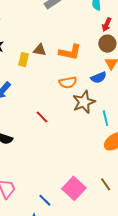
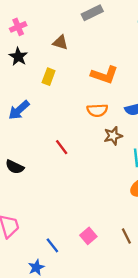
brown triangle: (40, 50) -> (60, 43), moved
brown star: (84, 102) -> (113, 136), size x0.7
pink square: (74, 188) -> (88, 236), size x0.6

